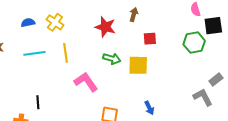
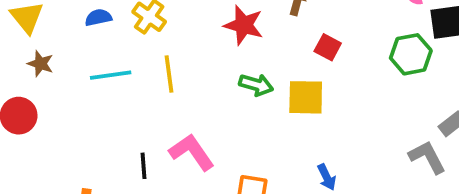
red square: (150, 39) -> (328, 47), turned 32
pink L-shape: (86, 82) -> (192, 152), moved
black line: (38, 102) -> (144, 166), moved

